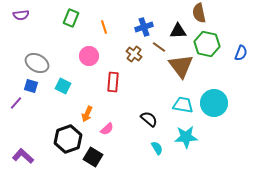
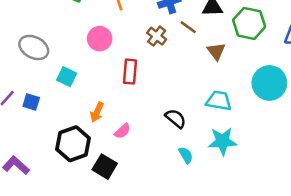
brown triangle: (181, 66) -> (216, 51), size x0.6
blue square: (31, 86) -> (31, 102), moved
cyan circle: (214, 103) -> (269, 83), moved

